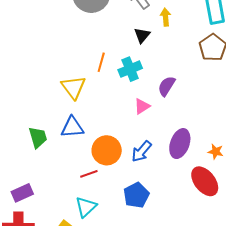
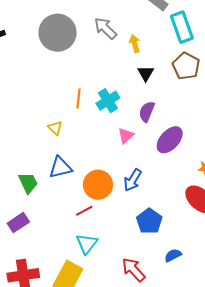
black triangle: (142, 35) -> (146, 73), moved
yellow triangle: (73, 87) -> (55, 128), size x0.6
purple ellipse: (180, 144) -> (170, 140), moved, turned 32
purple rectangle: (22, 193) -> (18, 223), moved
blue pentagon: (136, 195) -> (149, 221), moved

